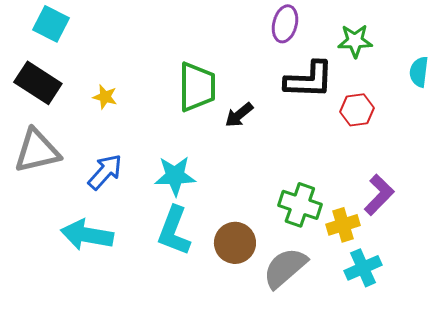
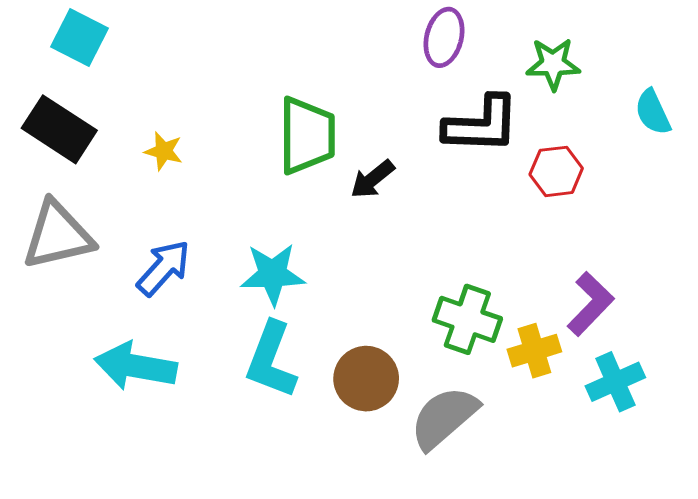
cyan semicircle: (419, 72) -> (653, 112), turned -32
cyan cross: (363, 268) -> (615, 382), moved

